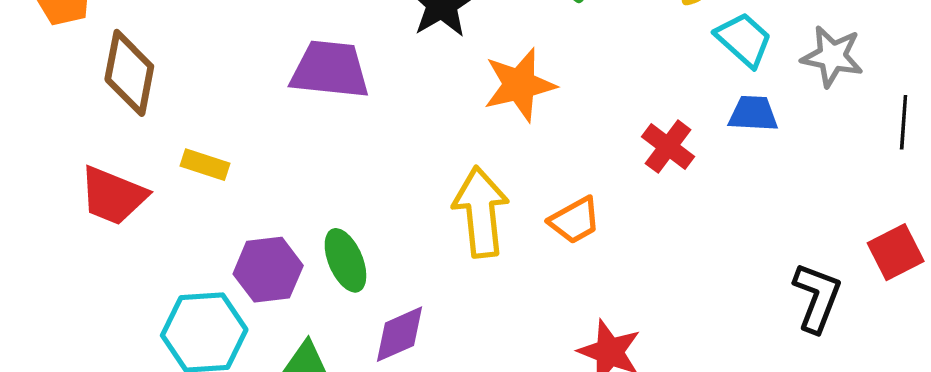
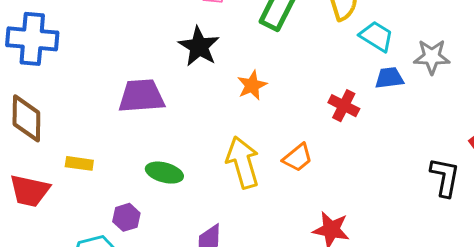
gray star: (832, 56) -> (432, 57), moved
orange star: (519, 85) -> (252, 85), size x0.7
green ellipse: (345, 260) -> (164, 173), moved, turned -42
purple hexagon: (268, 270) -> (126, 217), size x0.7

